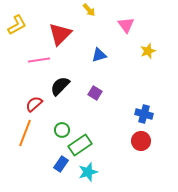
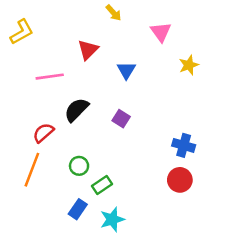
red triangle: (60, 34) -> (88, 50), moved, size x0.7
blue triangle: (99, 55) -> (126, 70), turned -42
green rectangle: (80, 145) -> (102, 185), size x0.7

